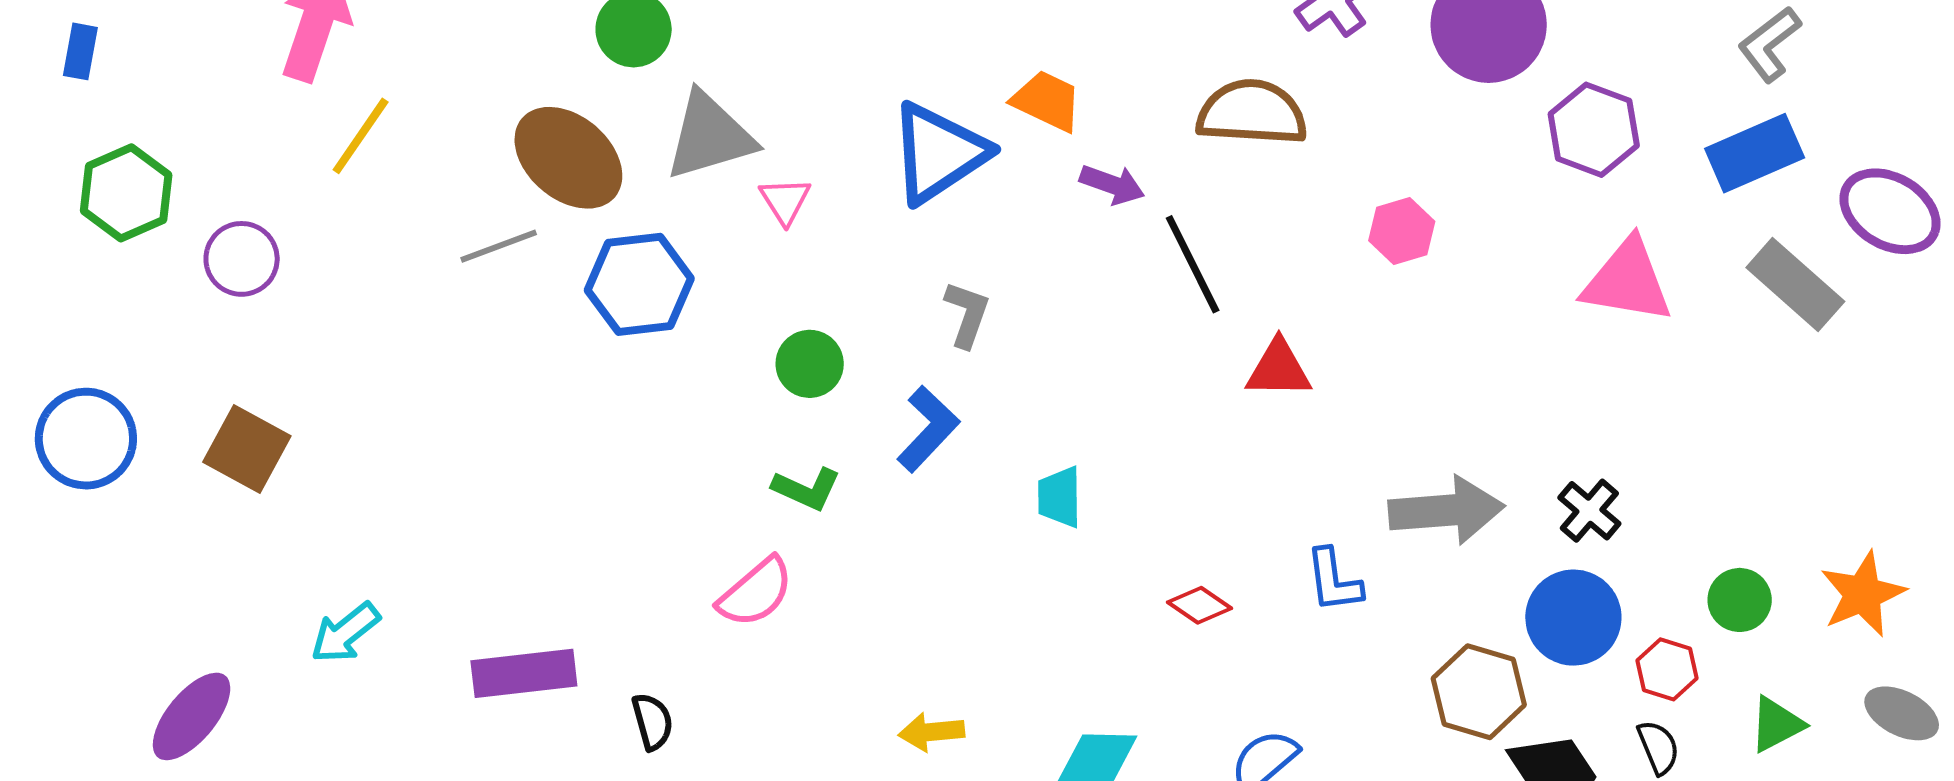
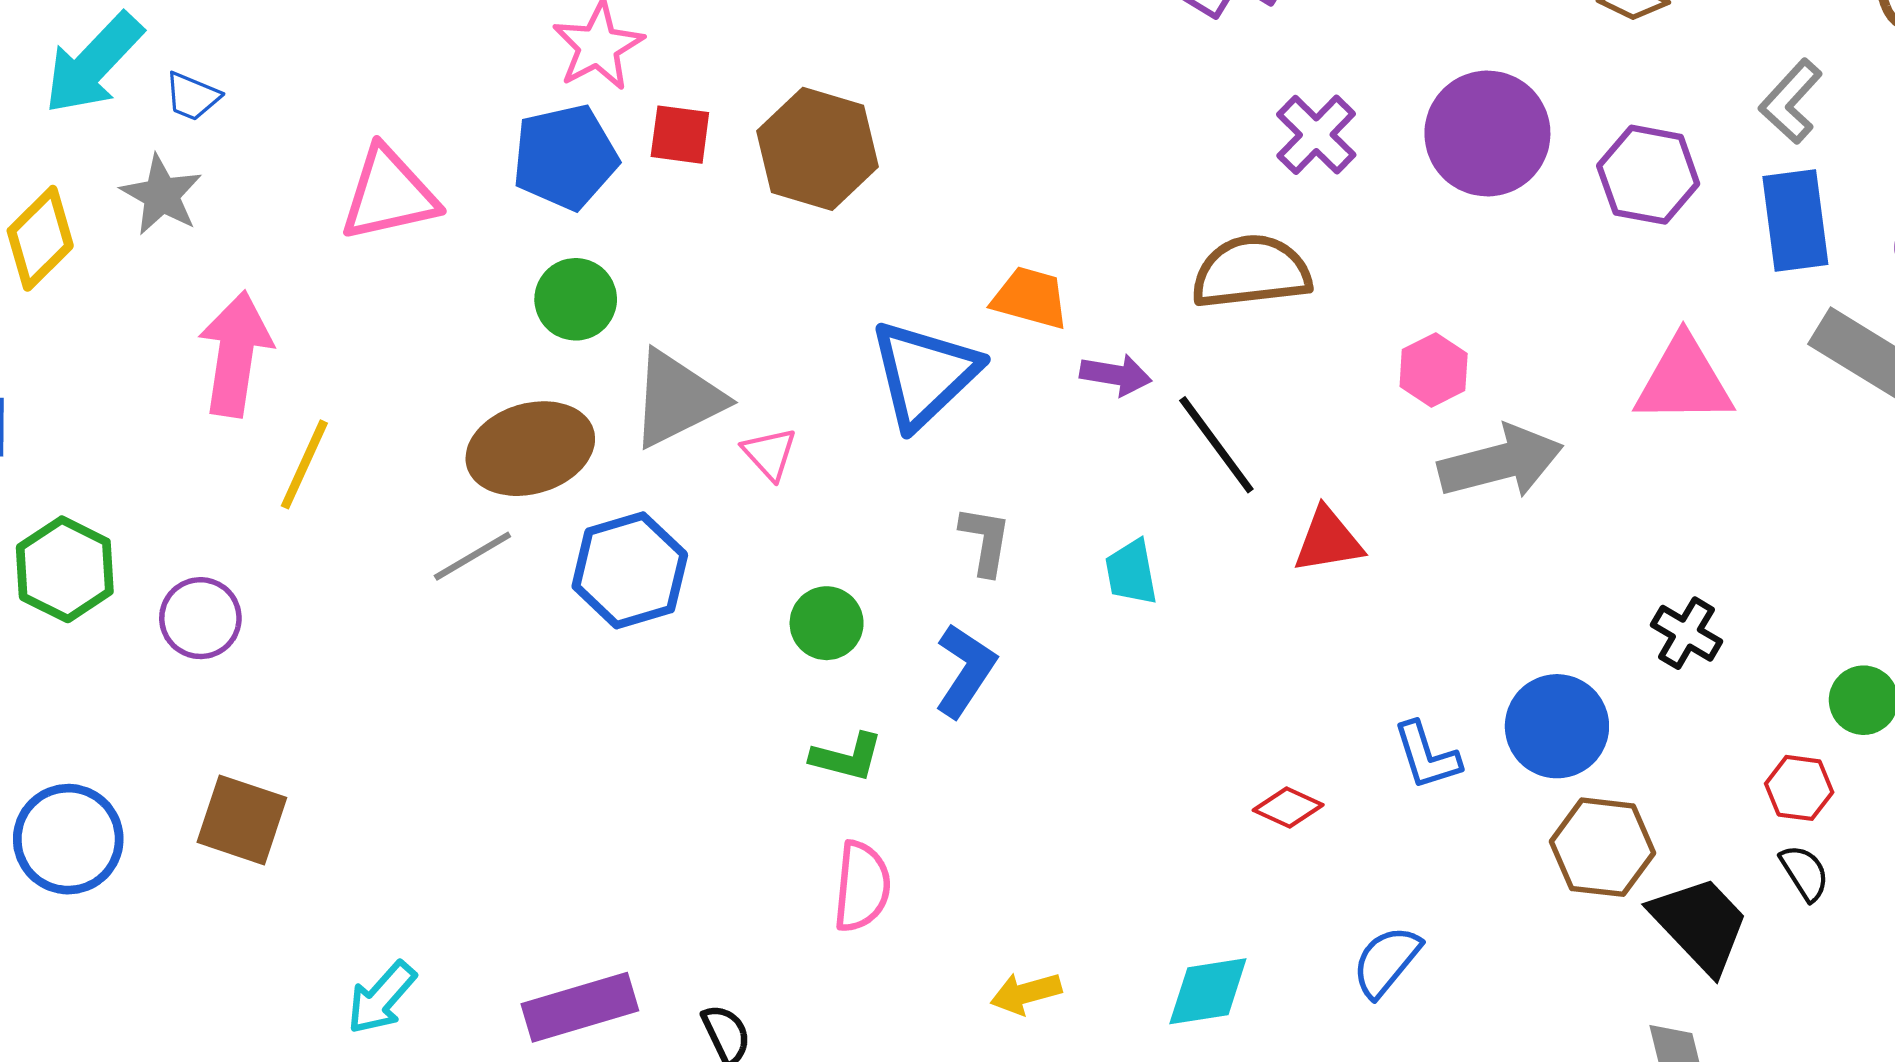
purple hexagon: (1594, 130) -> (1648, 175), moved
blue rectangle: (1755, 153) -> (1795, 220), turned -64
brown ellipse: (568, 158) -> (530, 449), turned -47
cyan trapezoid: (1059, 497) -> (1131, 572), moved
gray arrow: (1446, 510) -> (1501, 462), moved
pink semicircle: (756, 592) -> (862, 887), moved, turned -34
blue circle: (1573, 618) -> (1557, 726), moved

